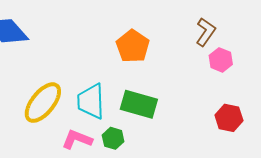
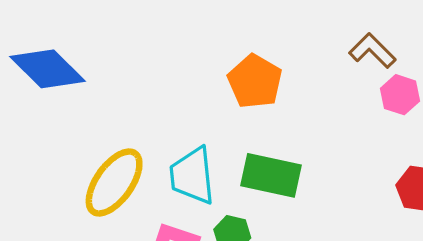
brown L-shape: (206, 32) -> (372, 51), turned -76

